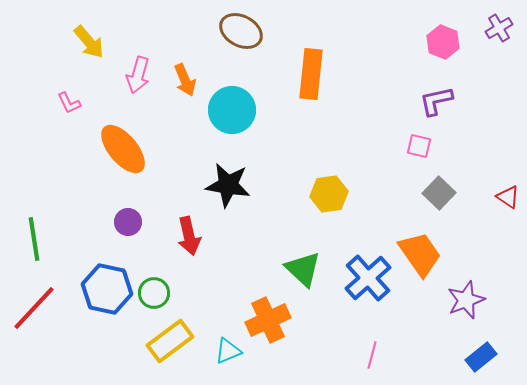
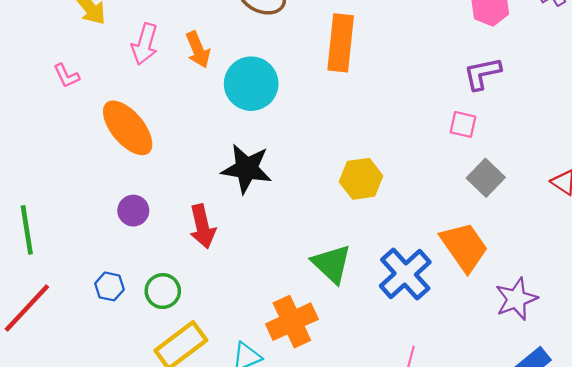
blue hexagon: (107, 289) -> (110, 286), size x0.5

